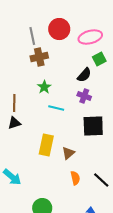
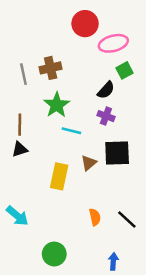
red circle: (59, 29) -> (85, 24), moved
gray line: (32, 36) -> (23, 74), moved
green star: (44, 87) -> (57, 105), size x1.5
brown triangle: (68, 153) -> (89, 163), moved

